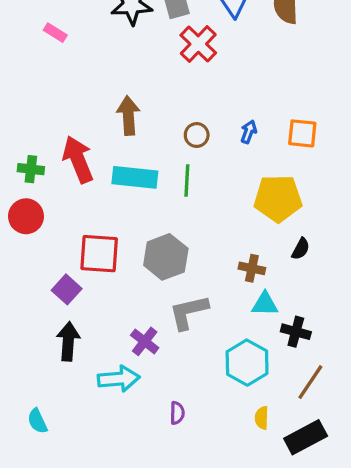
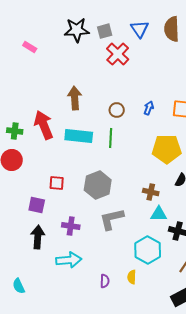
red square: (99, 254) -> (57, 183), size x0.6
purple square: (67, 289) -> (37, 205), turned -30
purple cross: (145, 341) -> (71, 226), moved, turned -30
yellow semicircle: (262, 418) -> (132, 277), moved

